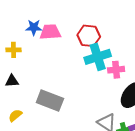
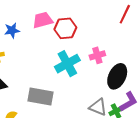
pink trapezoid: (50, 32) -> (43, 20), moved
cyan cross: (98, 57) -> (67, 64), moved

